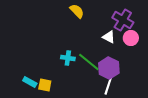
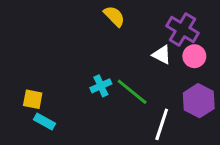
cyan cross: (68, 58) -> (101, 86), turned -32
purple hexagon: (109, 68) -> (199, 101), moved
yellow square: (45, 85) -> (33, 99), moved

